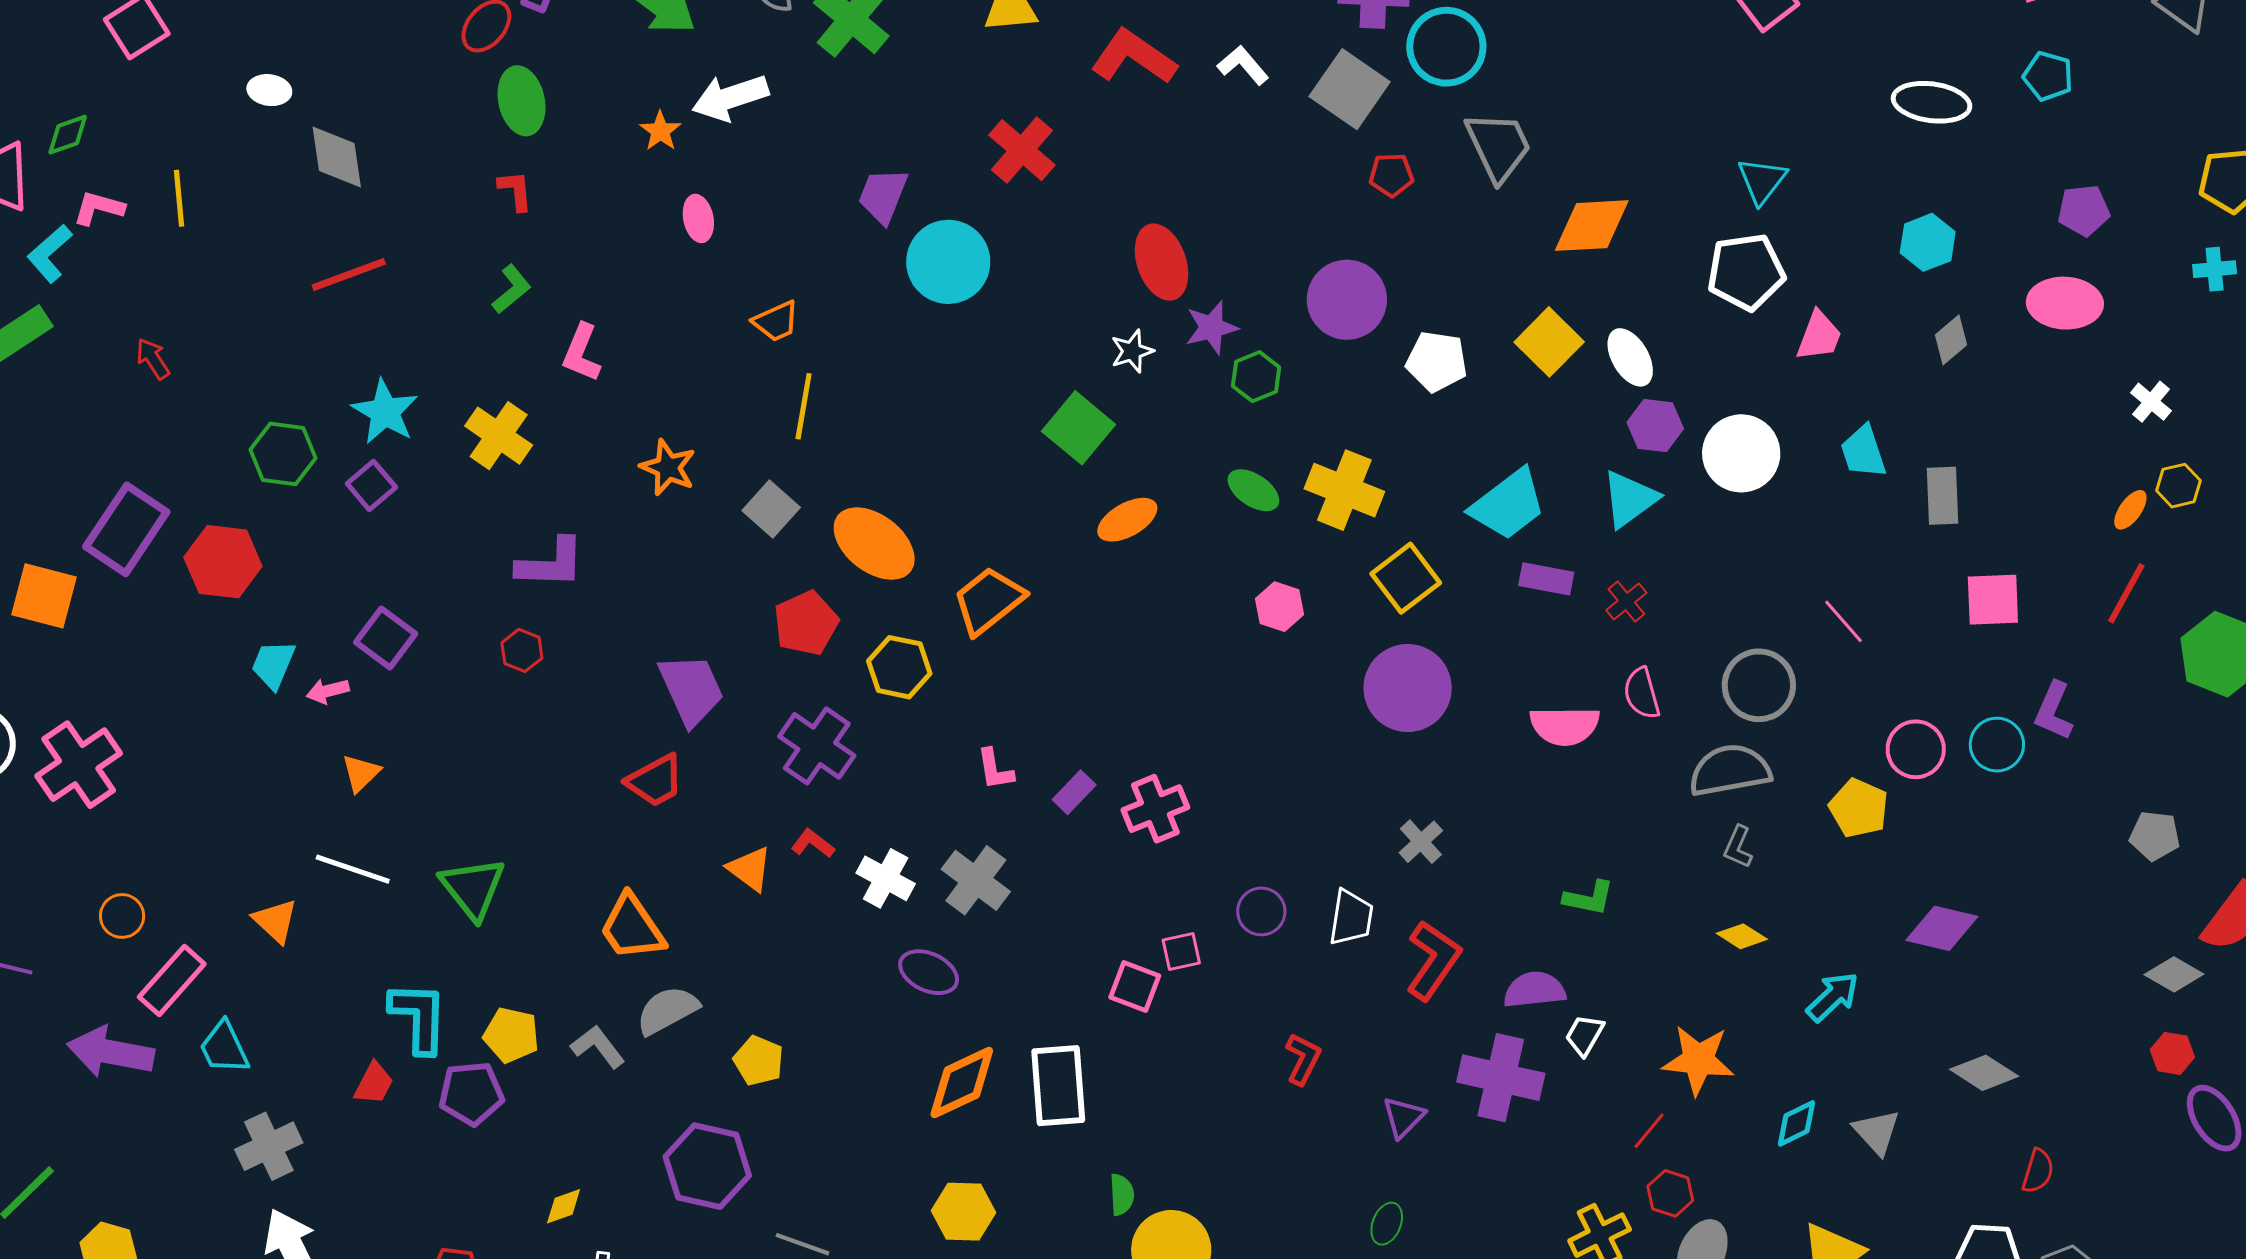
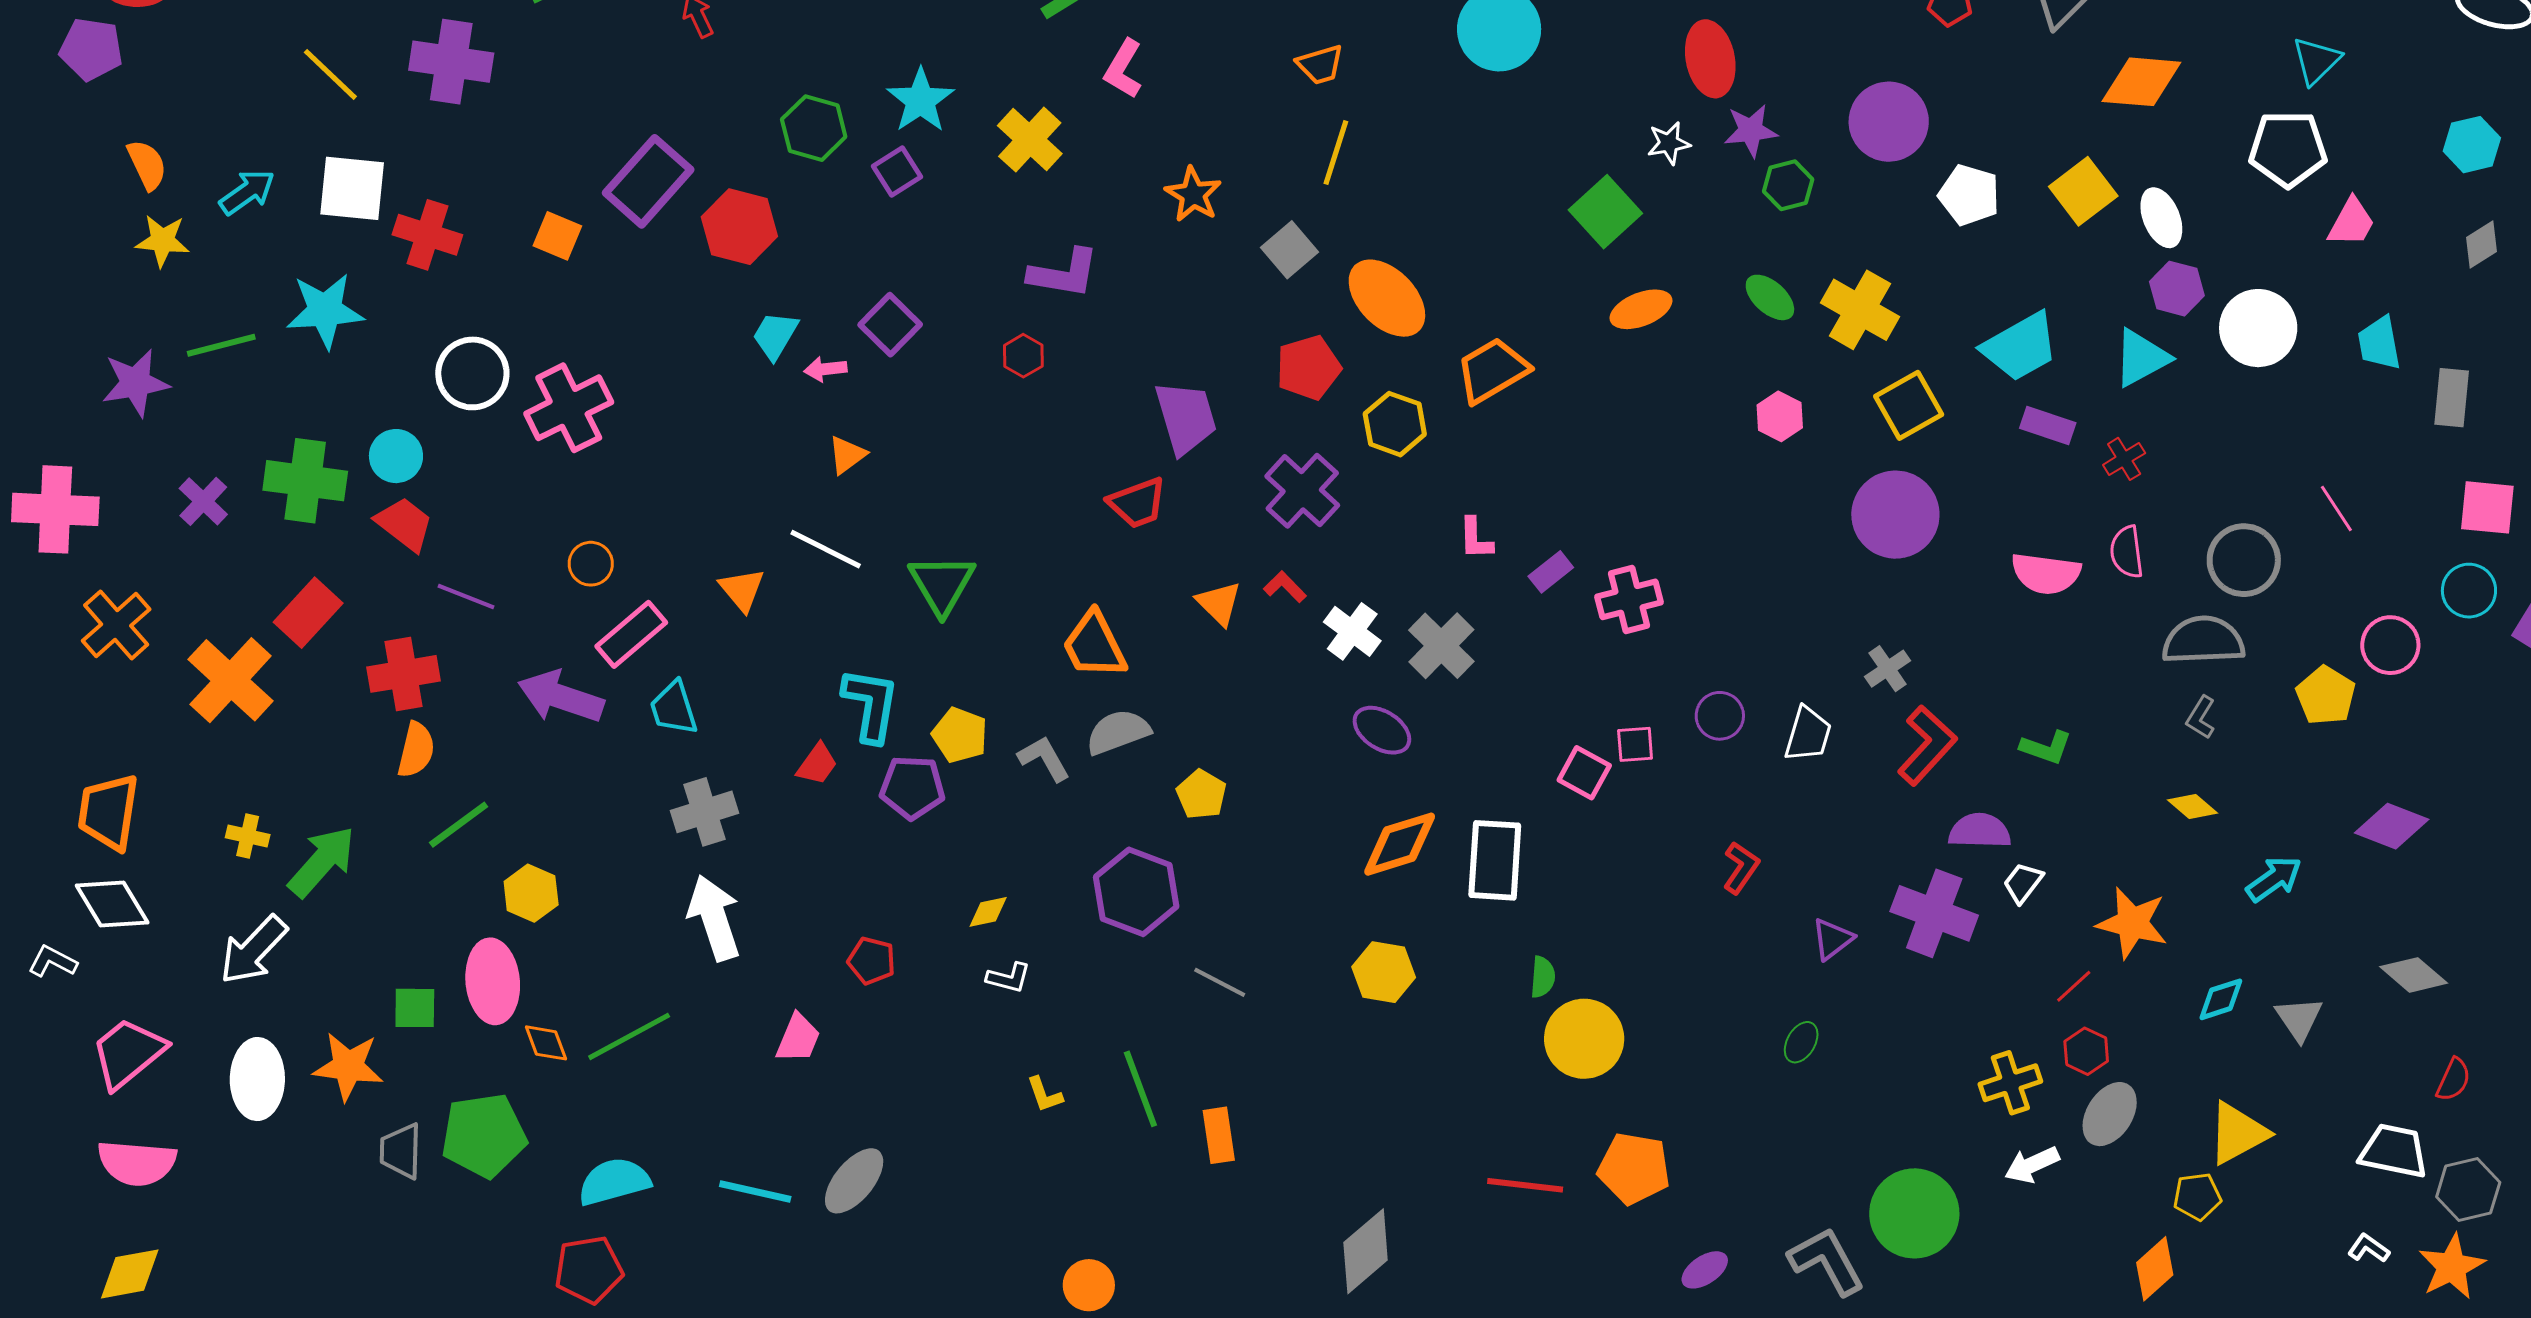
orange square: (44, 596) -> (557, 236), size x0.7
cyan circle: (1997, 745) -> (2469, 591), moved
red L-shape: (1433, 960) -> (1927, 745), moved

